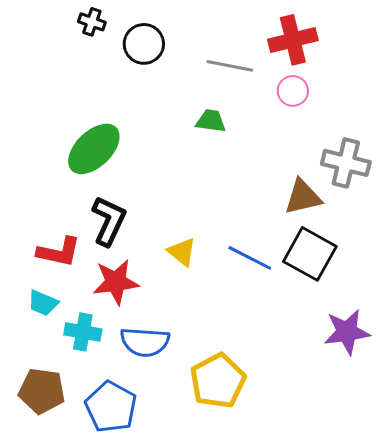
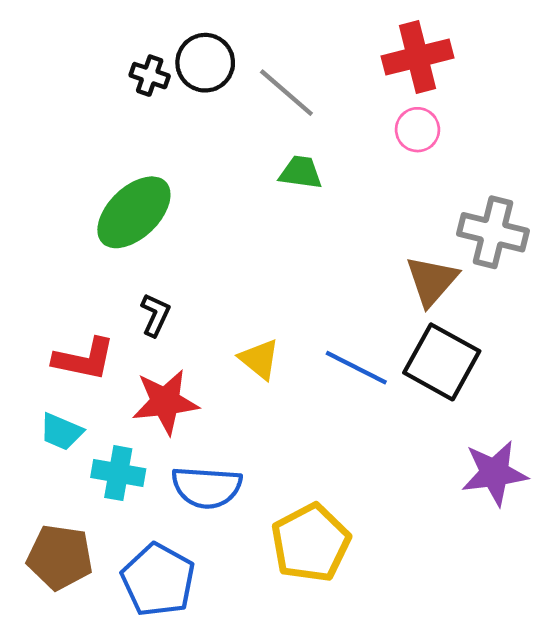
black cross: (92, 22) -> (150, 76), moved
gray line: (230, 66) -> (286, 93), moved, turned 30
brown triangle: (303, 197) -> (432, 281), turned -36
black L-shape: (109, 221) -> (155, 315), size x0.6

